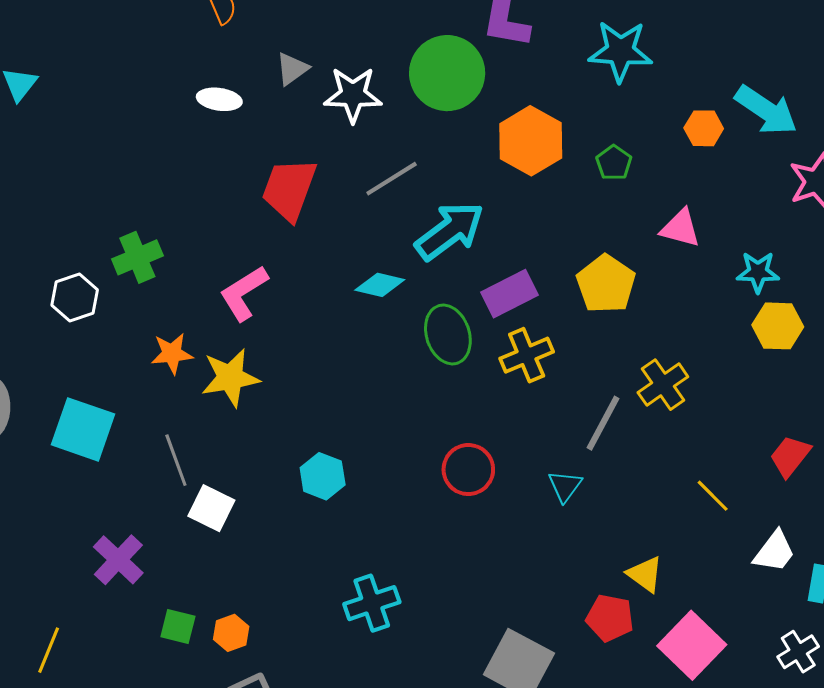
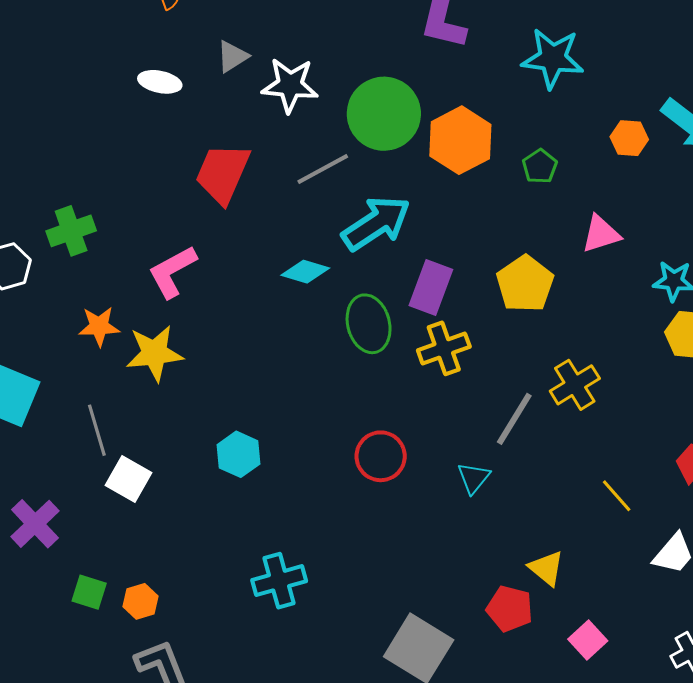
green circle: (447, 73) -> (384, 114), moved
pink triangle: (681, 228) -> (601, 234), turned -36
purple rectangle: (510, 294) -> (431, 287), turned -46
pink square: (692, 645) -> (588, 640), size x0.6

